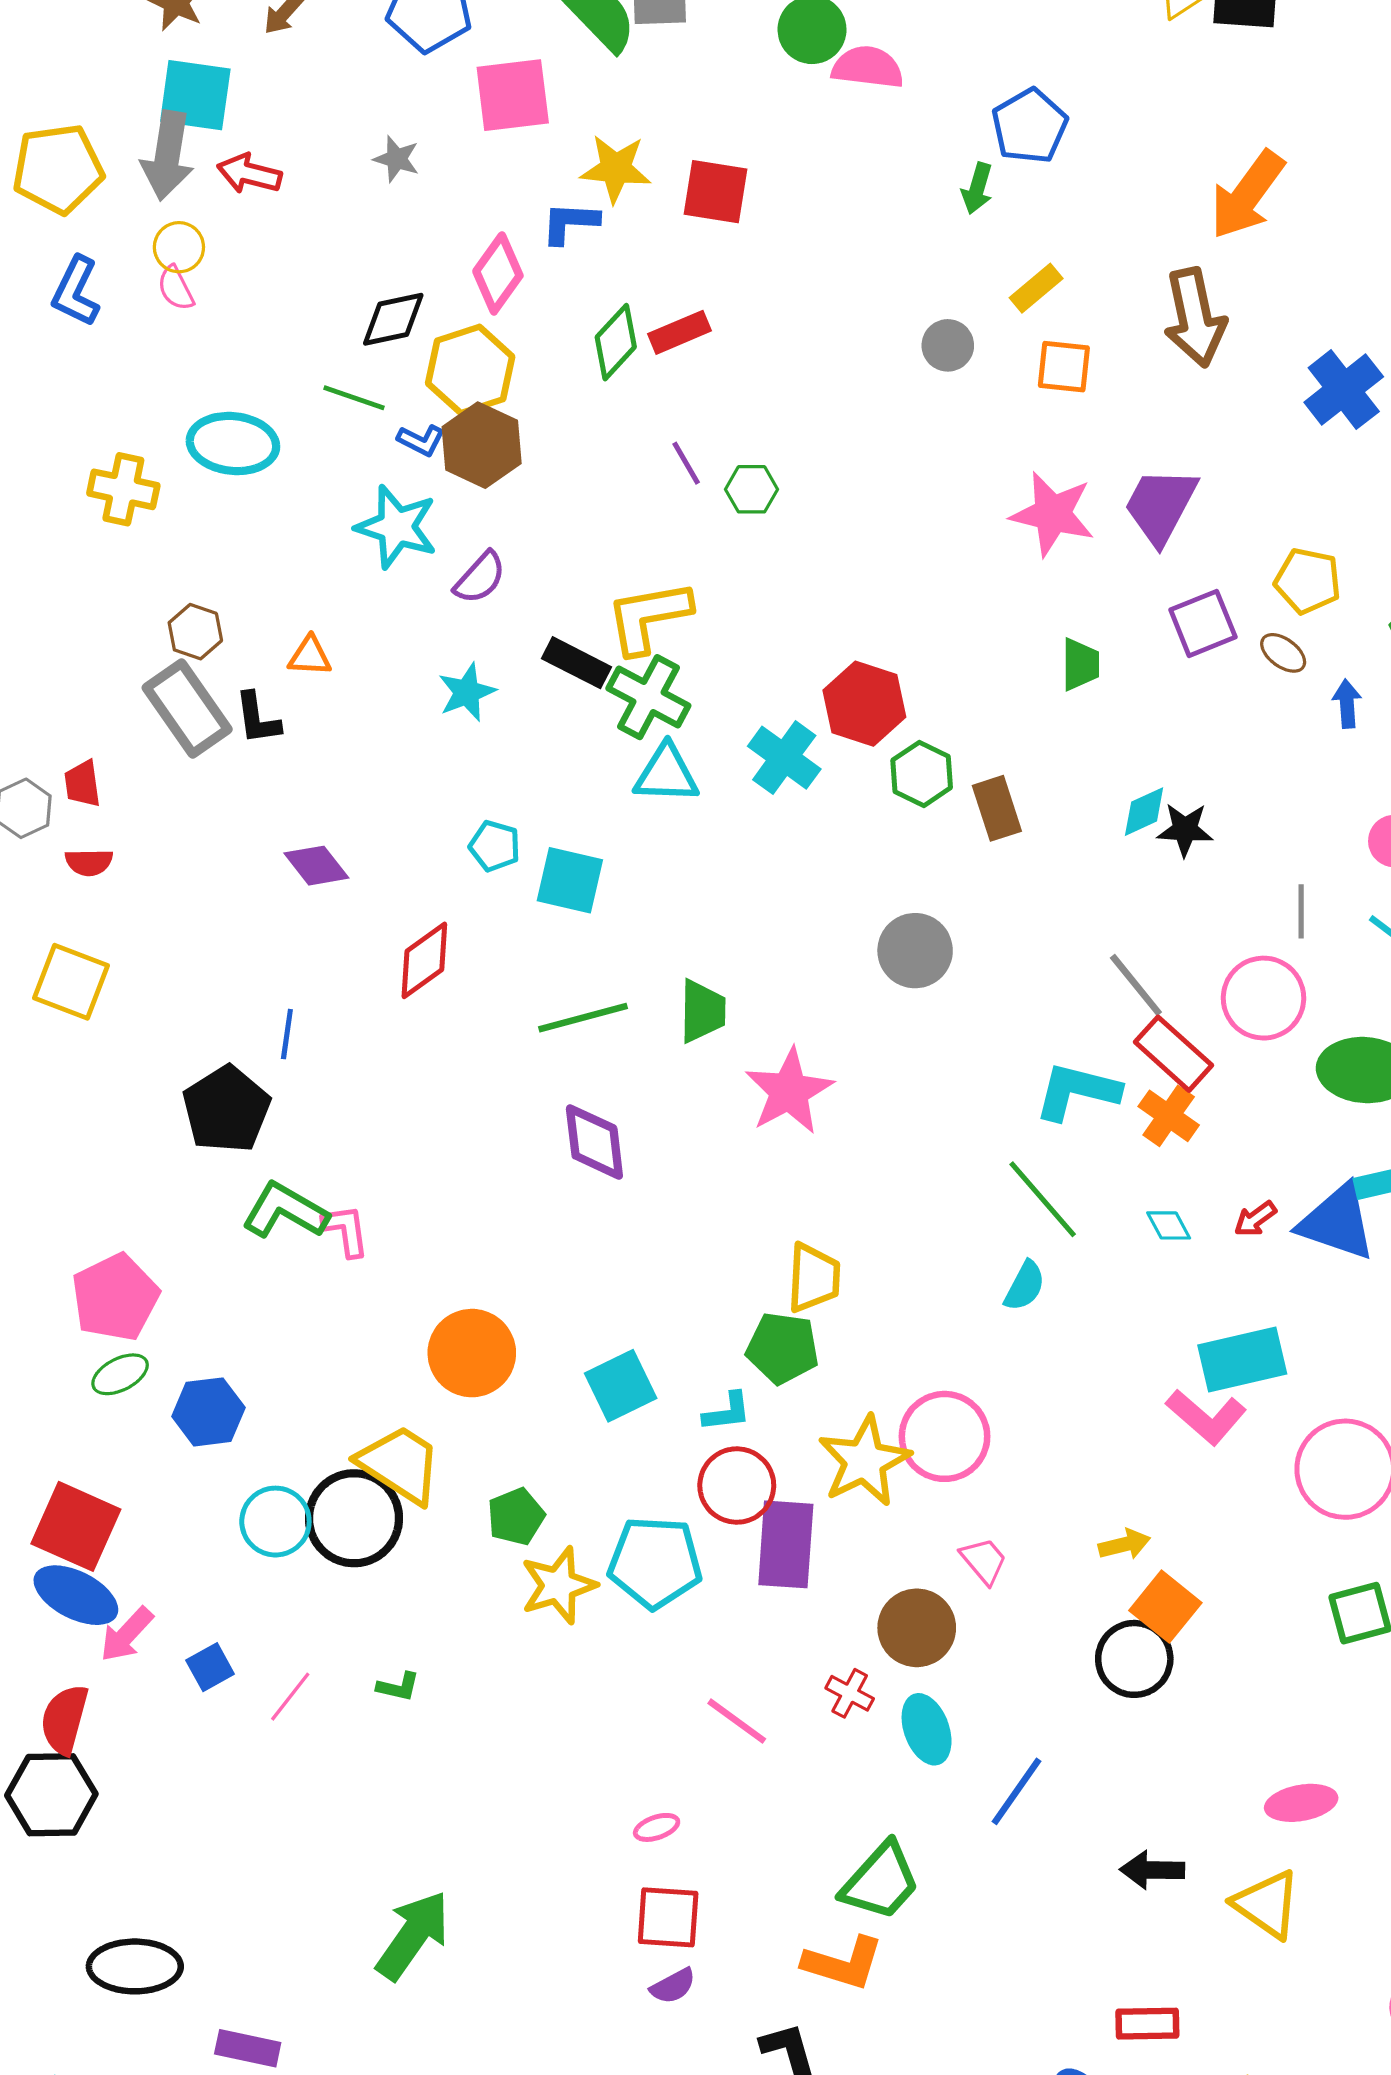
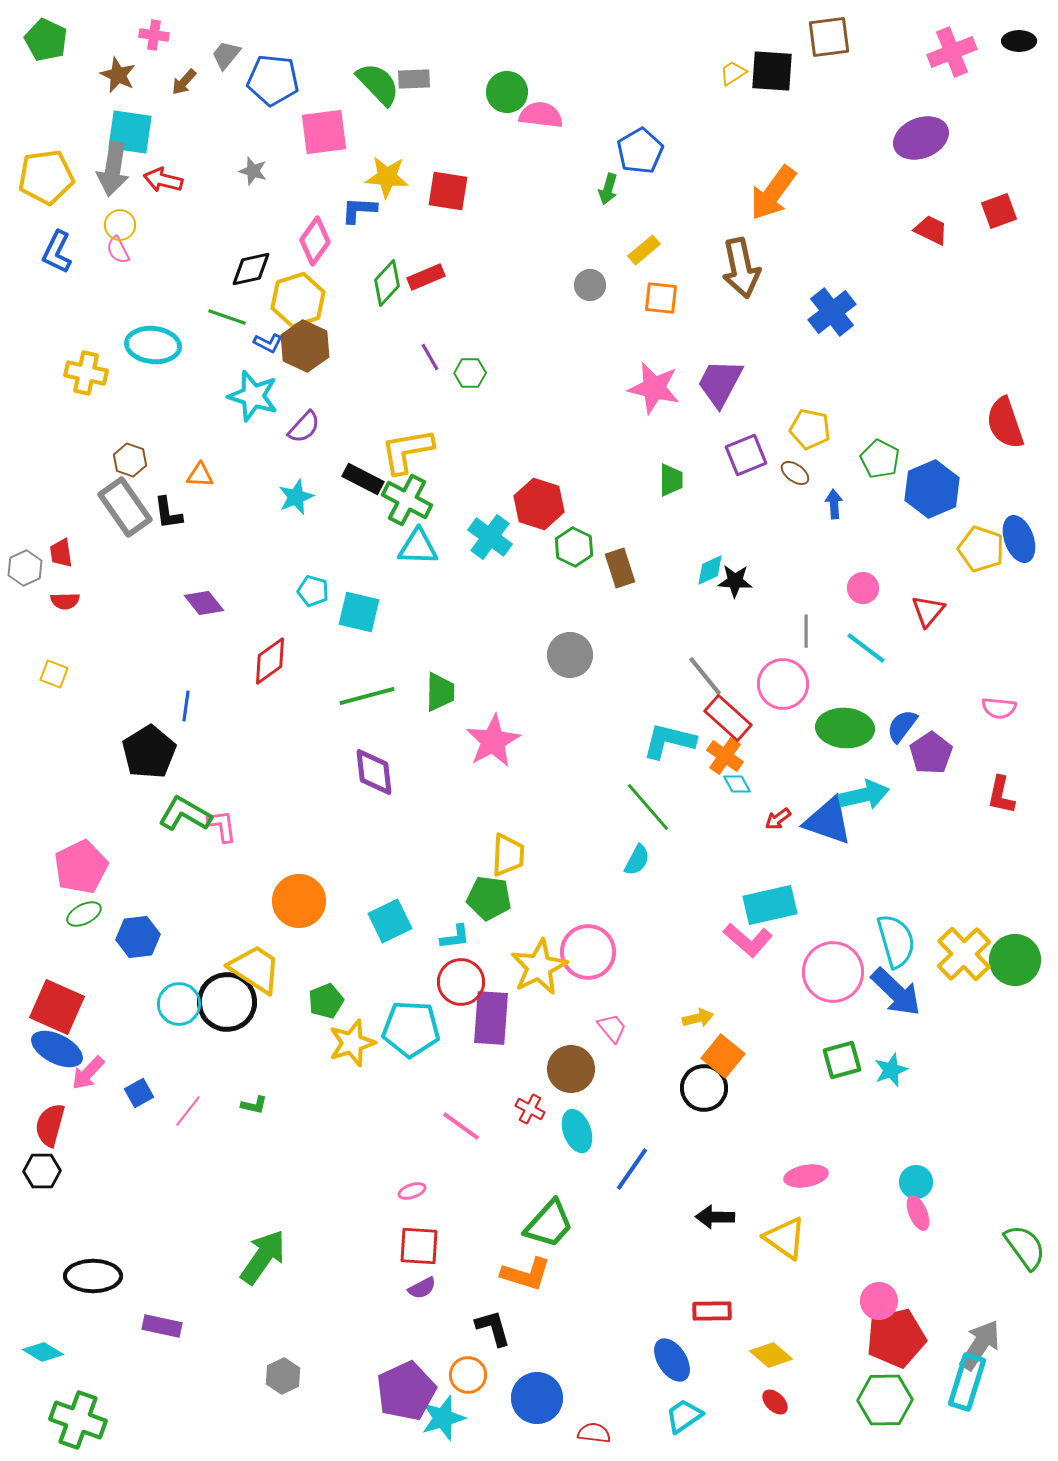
yellow square: (71, 982) -> (54, 674), size x0.6
cyan diamond: (1169, 1225) -> (737, 784), moved
black hexagon: (51, 1795) -> (42, 1171), size x0.7

